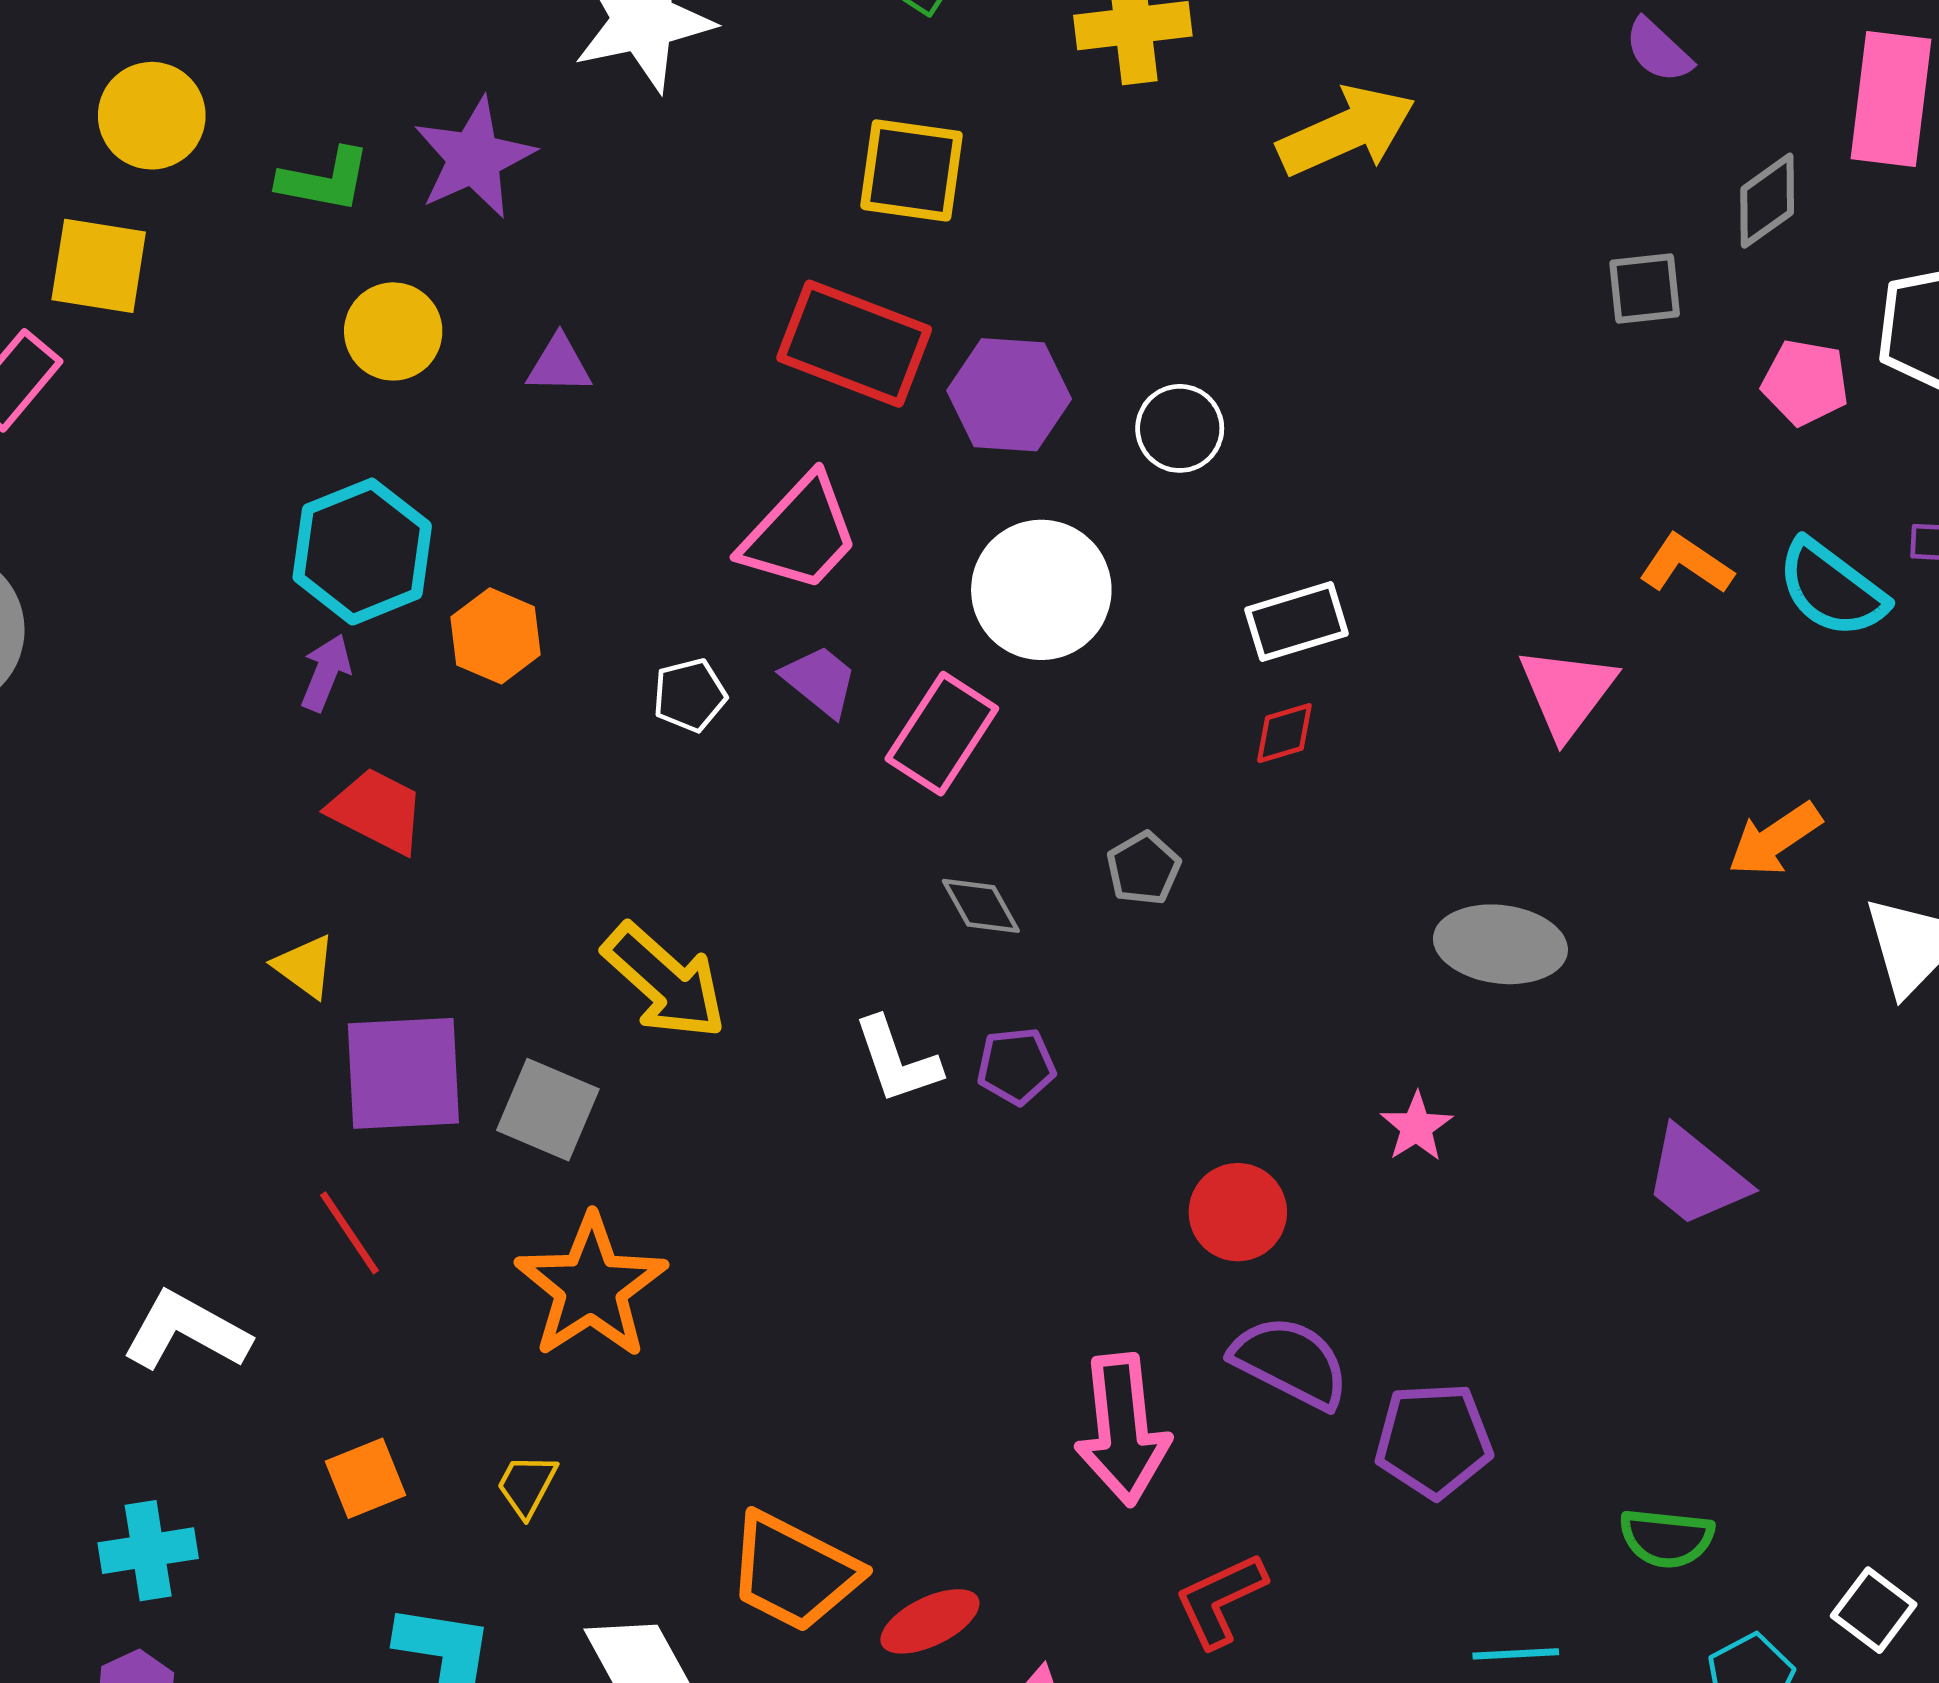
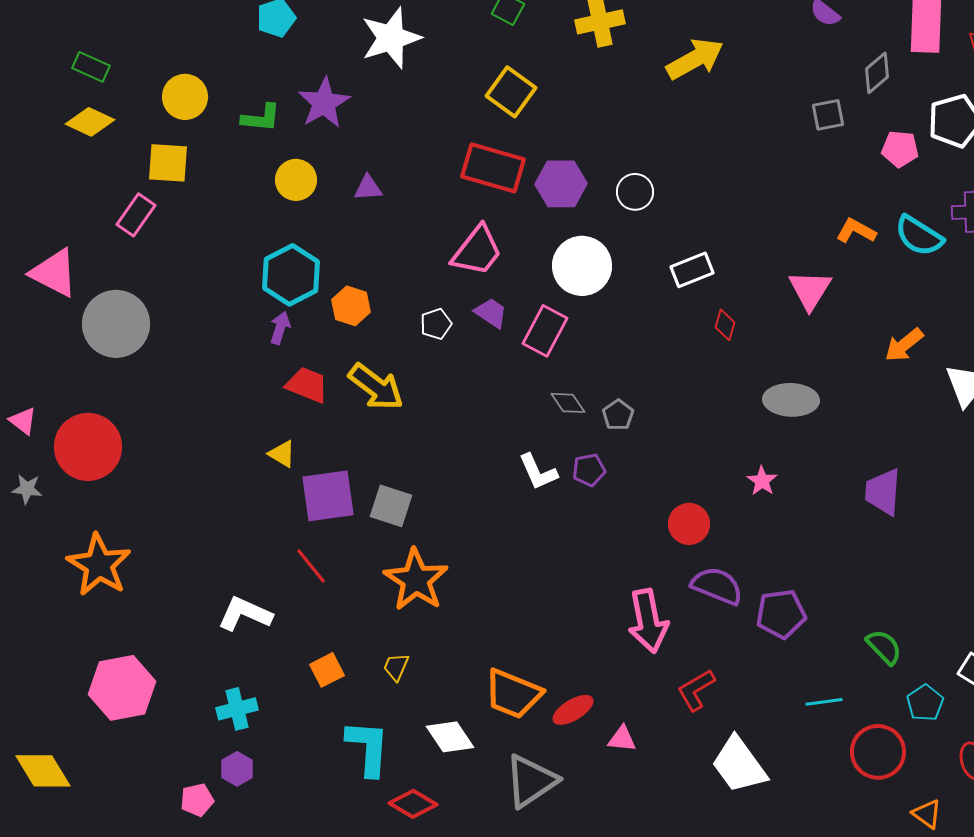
yellow square: (911, 170) -> (511, 92), turned 33
red diamond: (1284, 733) -> (725, 325), moved, turned -52
gray pentagon: (1144, 869) -> (618, 415), moved
yellow arrow: (665, 981) -> (376, 387), moved
purple trapezoid: (1696, 1177) -> (883, 492), turned 60
green semicircle: (1667, 1538) -> (884, 647), turned -135

